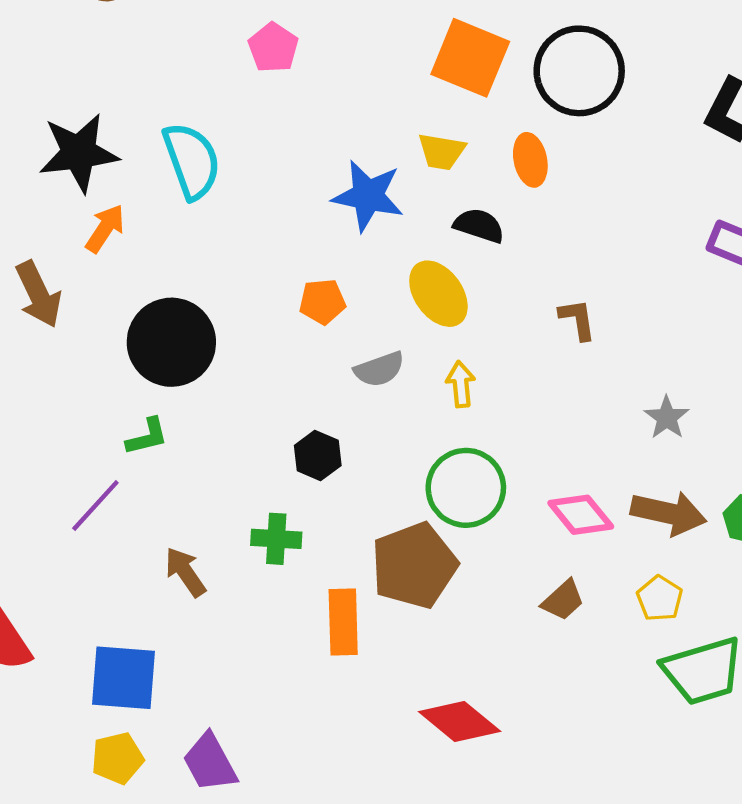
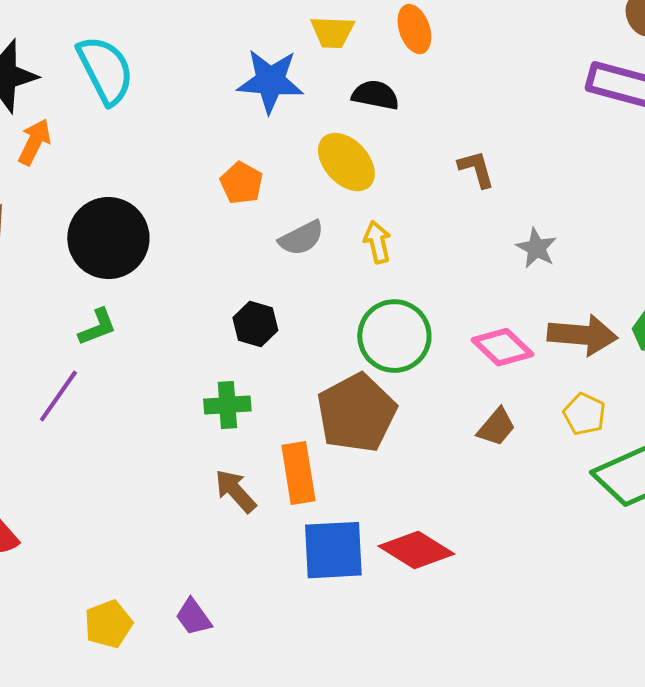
orange pentagon: (322, 302) -> (241, 183), turned -30
gray star: (667, 418) -> (536, 248), moved
brown arrow: (185, 572) -> (235, 491), moved
blue square: (123, 678) -> (333, 550), moved
purple trapezoid: (210, 762) -> (193, 617), size x0.7

